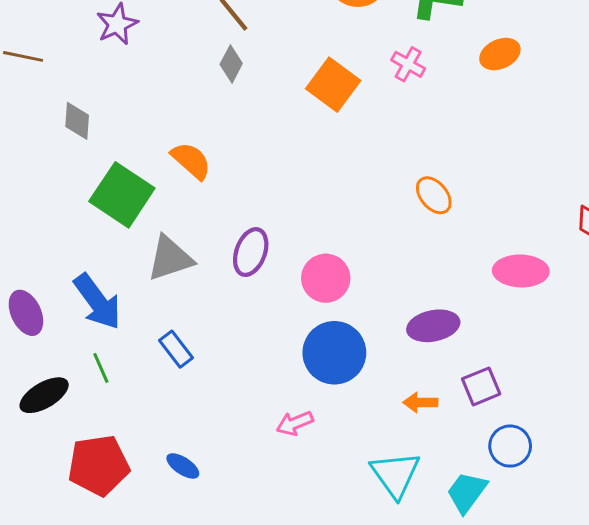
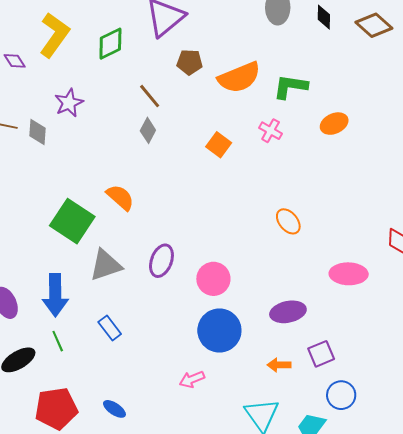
orange square: (333, 85) -> (219, 145), size x0.7
gray diamond: (77, 121) -> (38, 132), moved
blue arrow: (97, 302) -> (55, 295), turned 36

